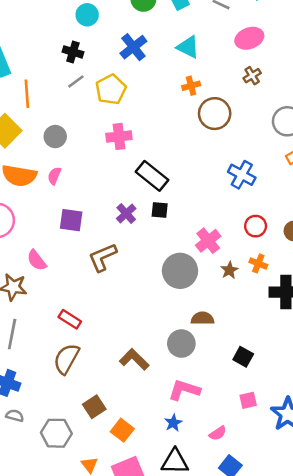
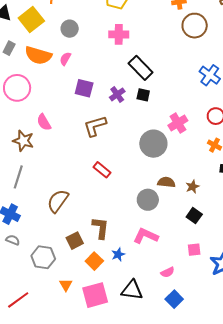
purple square: (71, 220) -> (84, 88), moved
brown star: (229, 270) -> (192, 187), moved
red rectangle: (70, 319) -> (102, 170), moved
brown L-shape: (134, 359) -> (100, 228), moved, turned 45
blue star: (173, 423) -> (118, 254), moved

